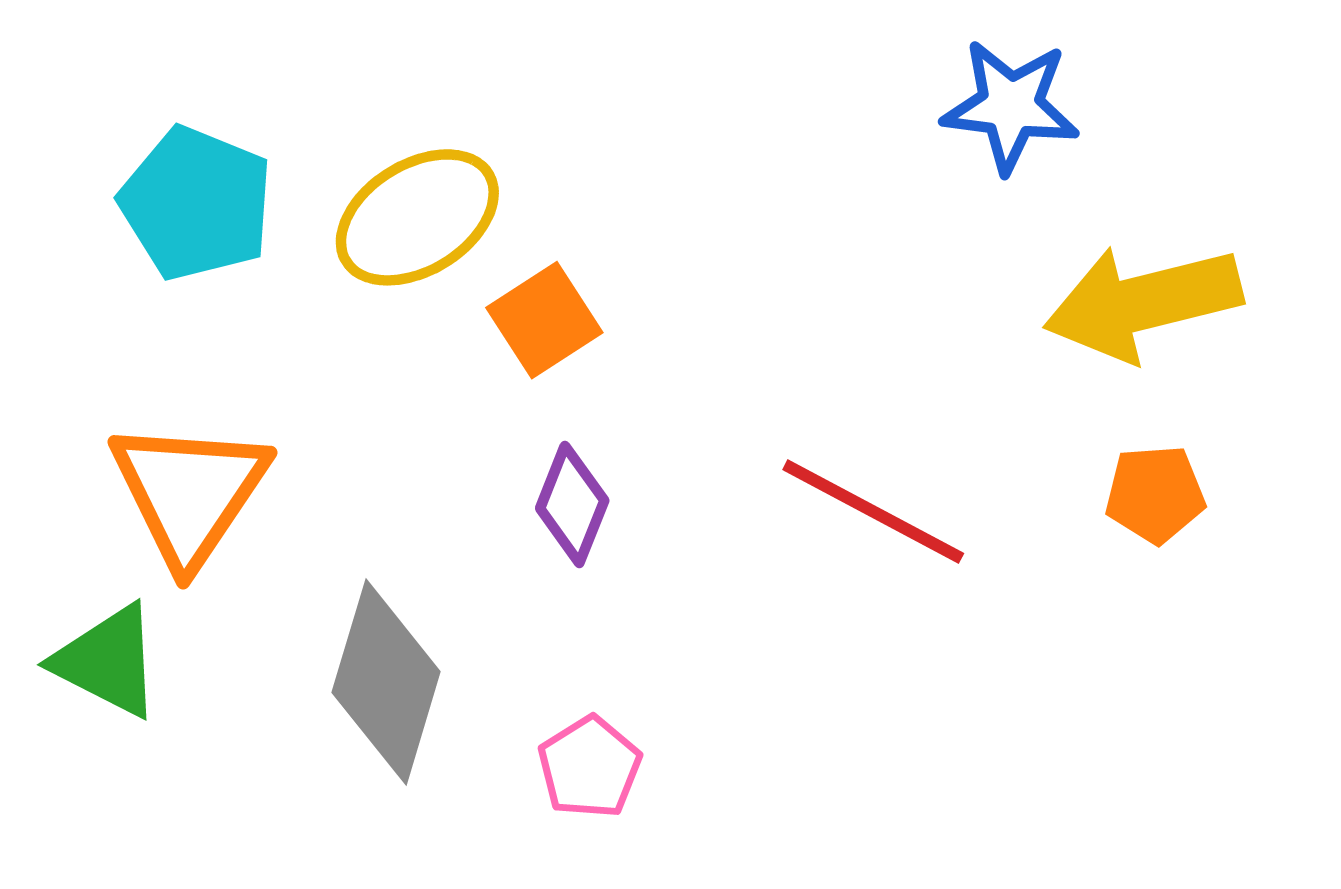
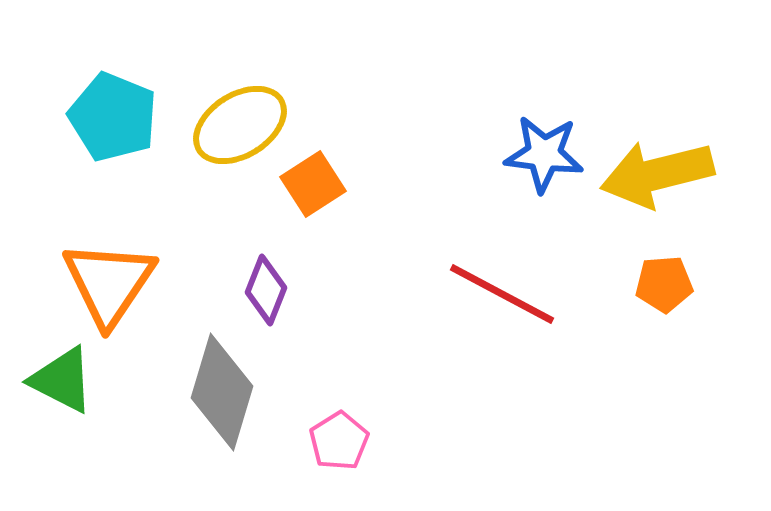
blue star: (1011, 106) -> (544, 154), moved
purple diamond: (572, 505) -> (266, 290), moved

